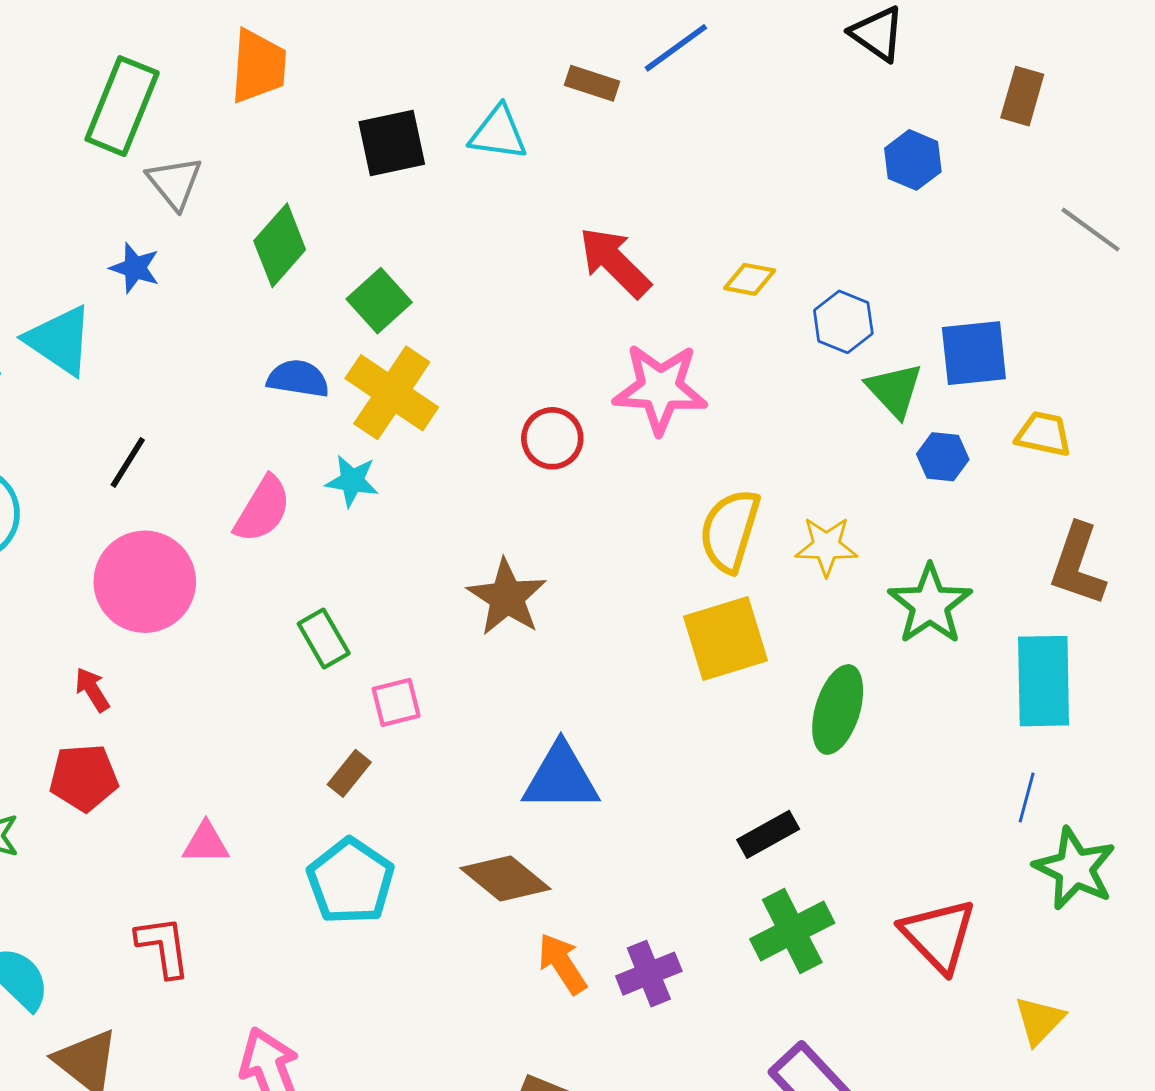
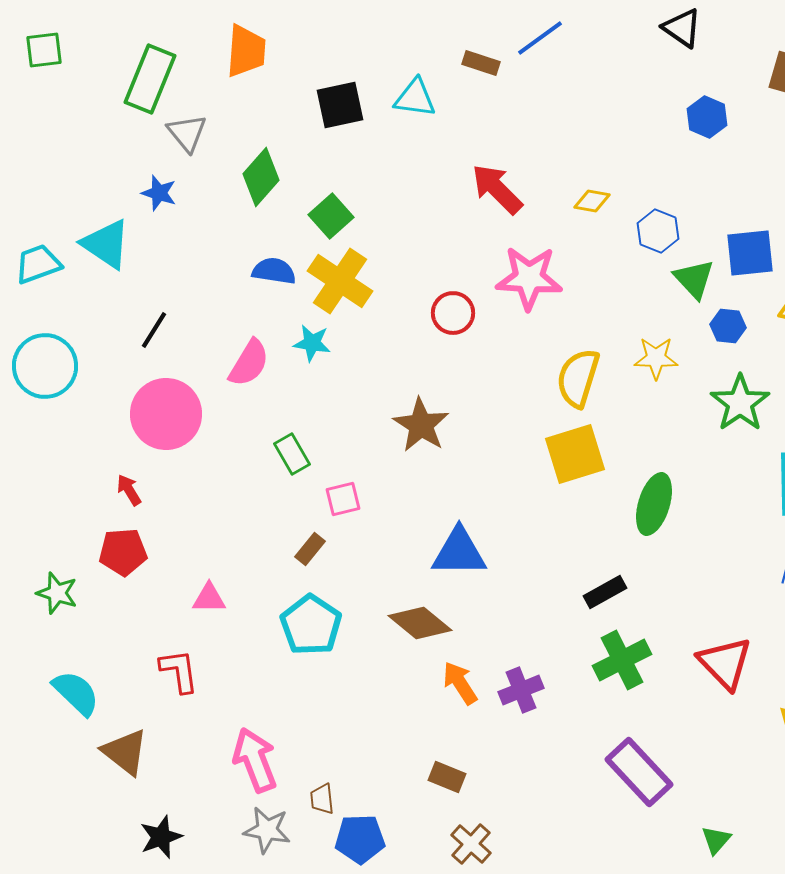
yellow star: (826, 546) -> (656, 358), moved
green star: (930, 604) -> (740, 403), moved

